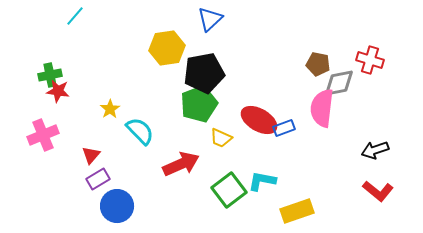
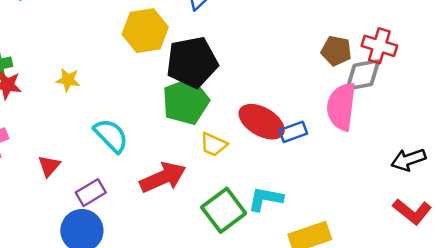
red cross: (370, 60) -> (379, 46), moved
yellow star: (110, 109) -> (68, 80), moved, turned -30
purple rectangle: (98, 179) -> (91, 193), moved

